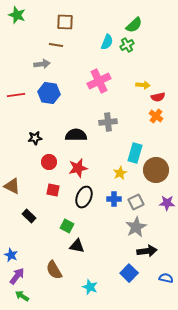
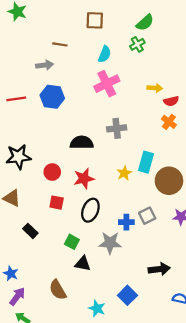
brown square: (65, 22) -> (95, 20), moved
cyan semicircle: (107, 42) -> (105, 54), moved
black star: (35, 138) -> (18, 157), moved, size x1.6
yellow star: (120, 173) -> (124, 173), moved
blue cross: (114, 199) -> (126, 222), moved
gray star: (136, 227) -> (110, 243), moved, turned 30
blue square: (129, 273) -> (127, 295), moved

